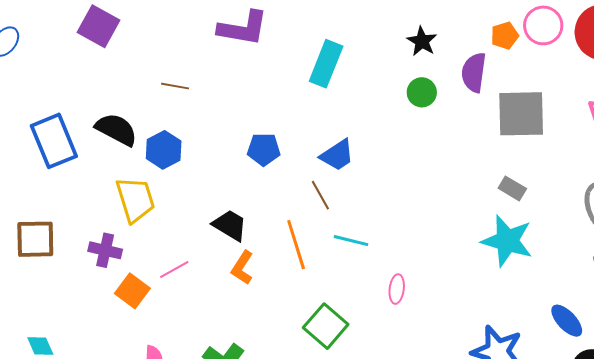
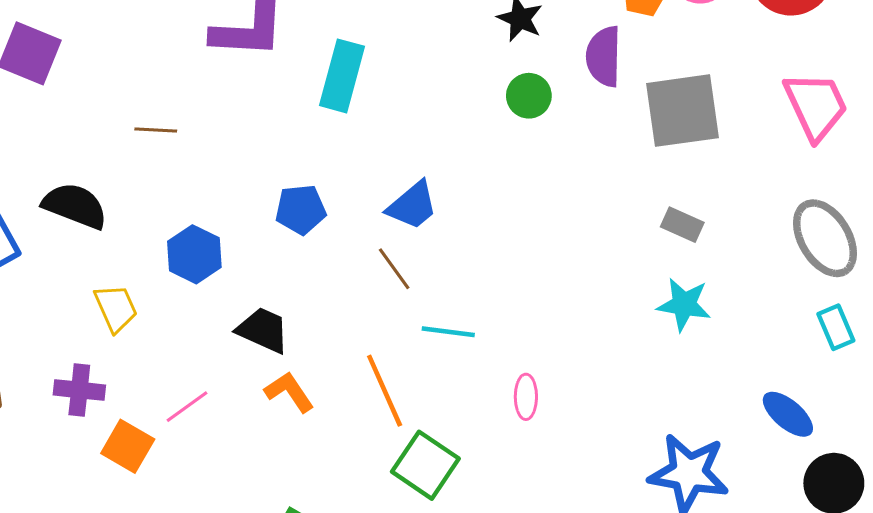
cyan rectangle: (326, 64) -> (342, 76), moved
blue hexagon: (164, 150) -> (194, 254), moved
yellow trapezoid: (135, 200) -> (116, 308), size x0.7
cyan star: (507, 241) -> (684, 304), size x0.7
orange line: (296, 245) -> (385, 391), moved
orange L-shape: (242, 268) -> (289, 392), turned 120

